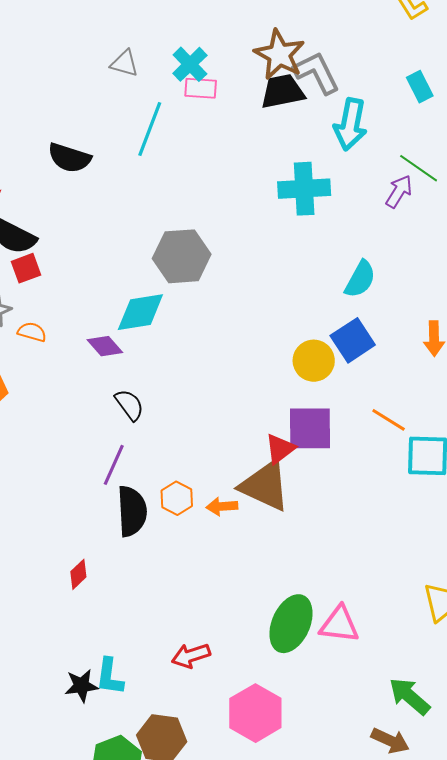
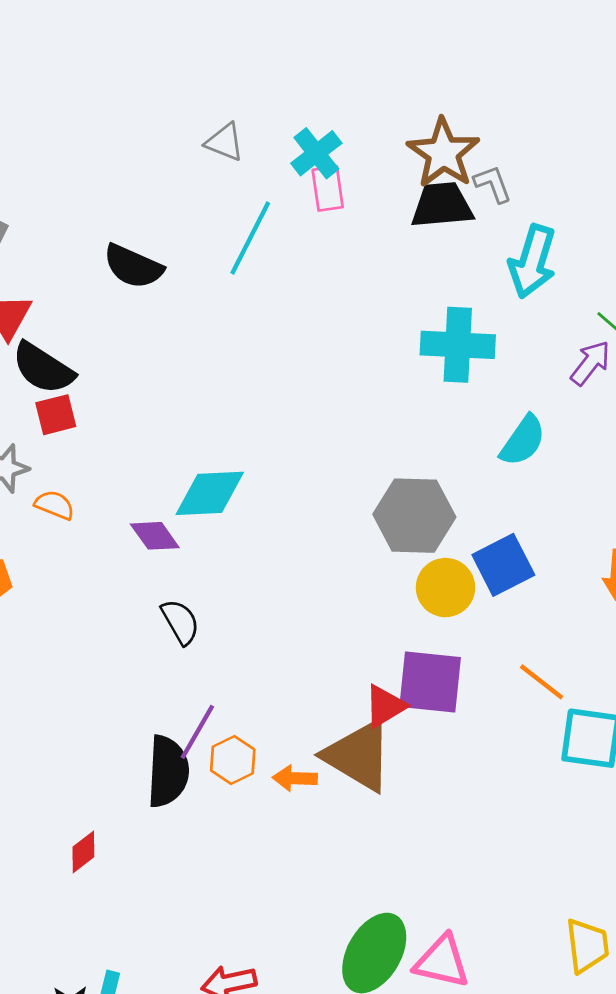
gray L-shape: (317, 73) -> (493, 184), size x0.6
pink rectangle: (201, 88) -> (328, 188), turned 72
gray hexagon: (182, 256) -> (414, 516), moved
cyan semicircle: (360, 279) -> (523, 441), moved
purple line: (114, 465) -> (197, 732), moved

